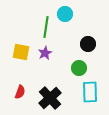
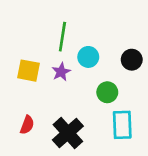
cyan circle: (65, 14) -> (88, 57), moved
black circle: (88, 44) -> (132, 60), moved

